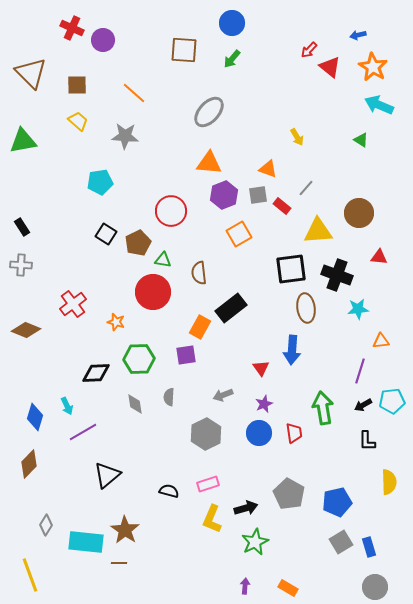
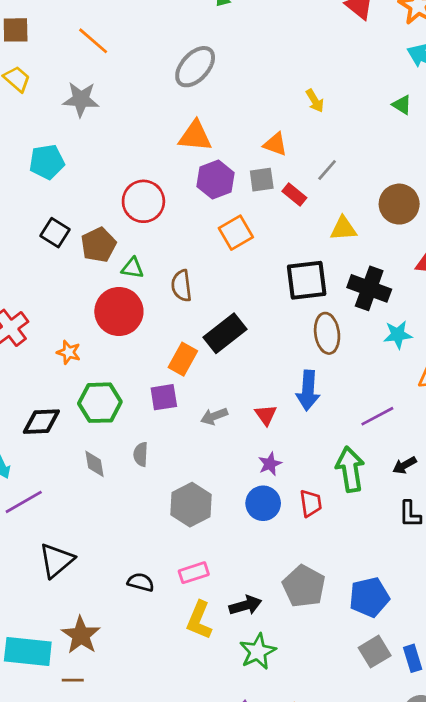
yellow triangle: (318, 231) -> (343, 229), size x0.7
purple line: (360, 371) -> (377, 416), moved, turned 45
gray arrow: (223, 395) -> (214, 416), moved

